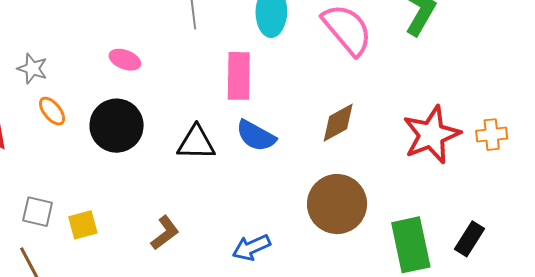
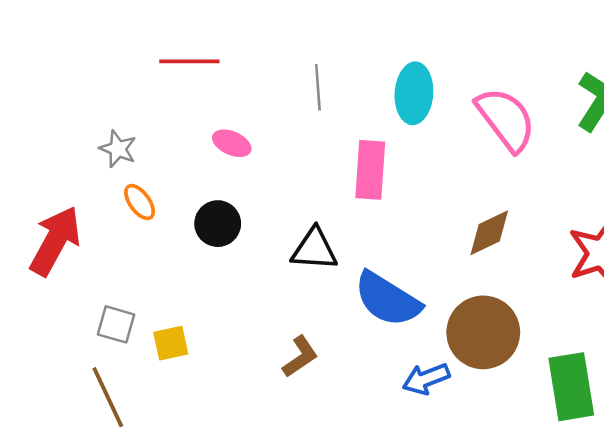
black circle: (117, 126) -> (218, 224), size x0.7
blue semicircle: (256, 136) -> (387, 299), moved, size x1.4
brown L-shape: (165, 233) -> (300, 357), moved
blue arrow: (251, 247) -> (426, 379), moved

